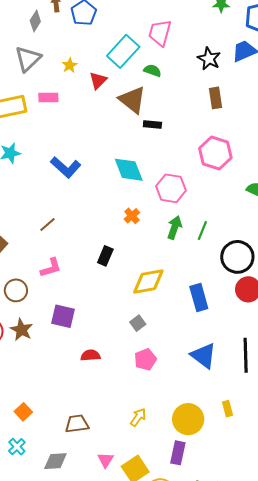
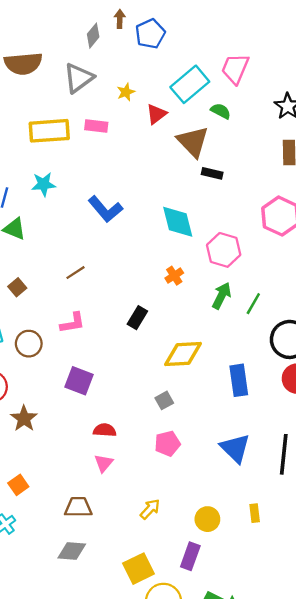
brown star: (21, 330) -> (24, 418), moved
yellow circle: (188, 419) -> (207, 519), size x0.7
pink triangle: (105, 460) -> (104, 463), moved
gray diamond: (55, 461) -> (72, 551), moved

